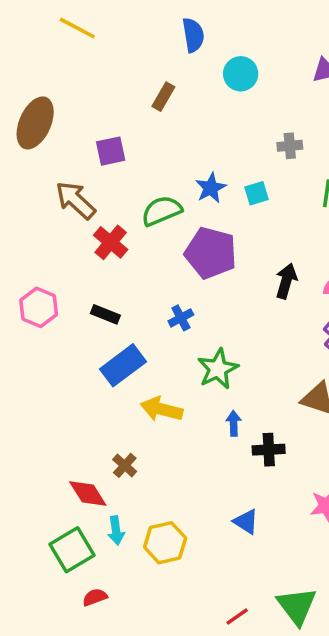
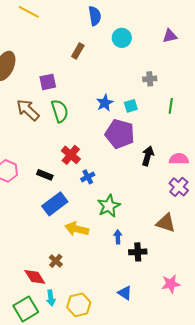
green semicircle: (162, 211) -> (60, 111), moved, turned 95
red cross: (111, 242) -> (71, 155), moved
purple pentagon: (211, 253) -> (120, 134), moved

